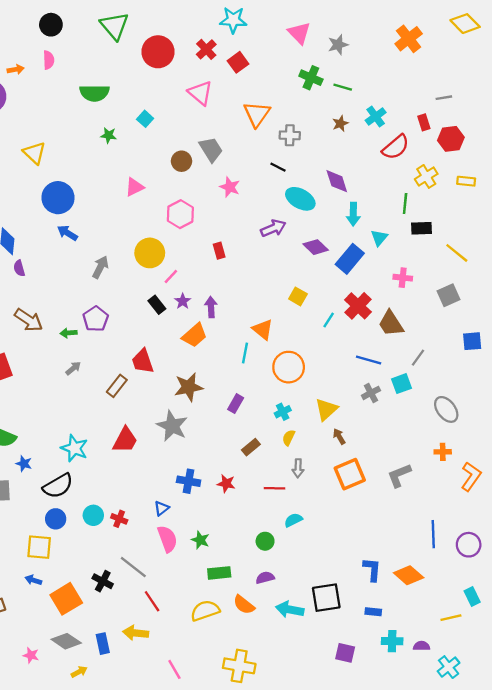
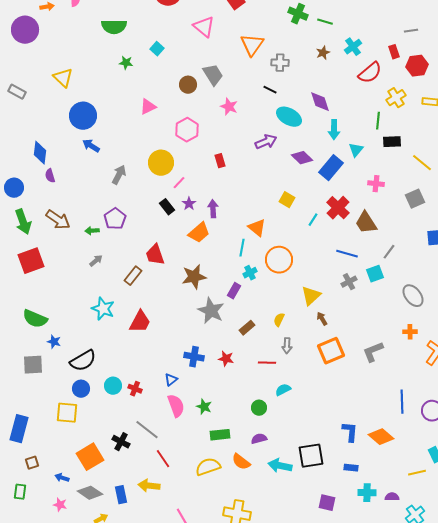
cyan cross: (283, 412) -> (250, 273), moved
gray star: (172, 426) -> (211, 311), moved
cyan star: (74, 448) -> (103, 309), moved
blue arrow: (33, 580) -> (62, 478), moved

